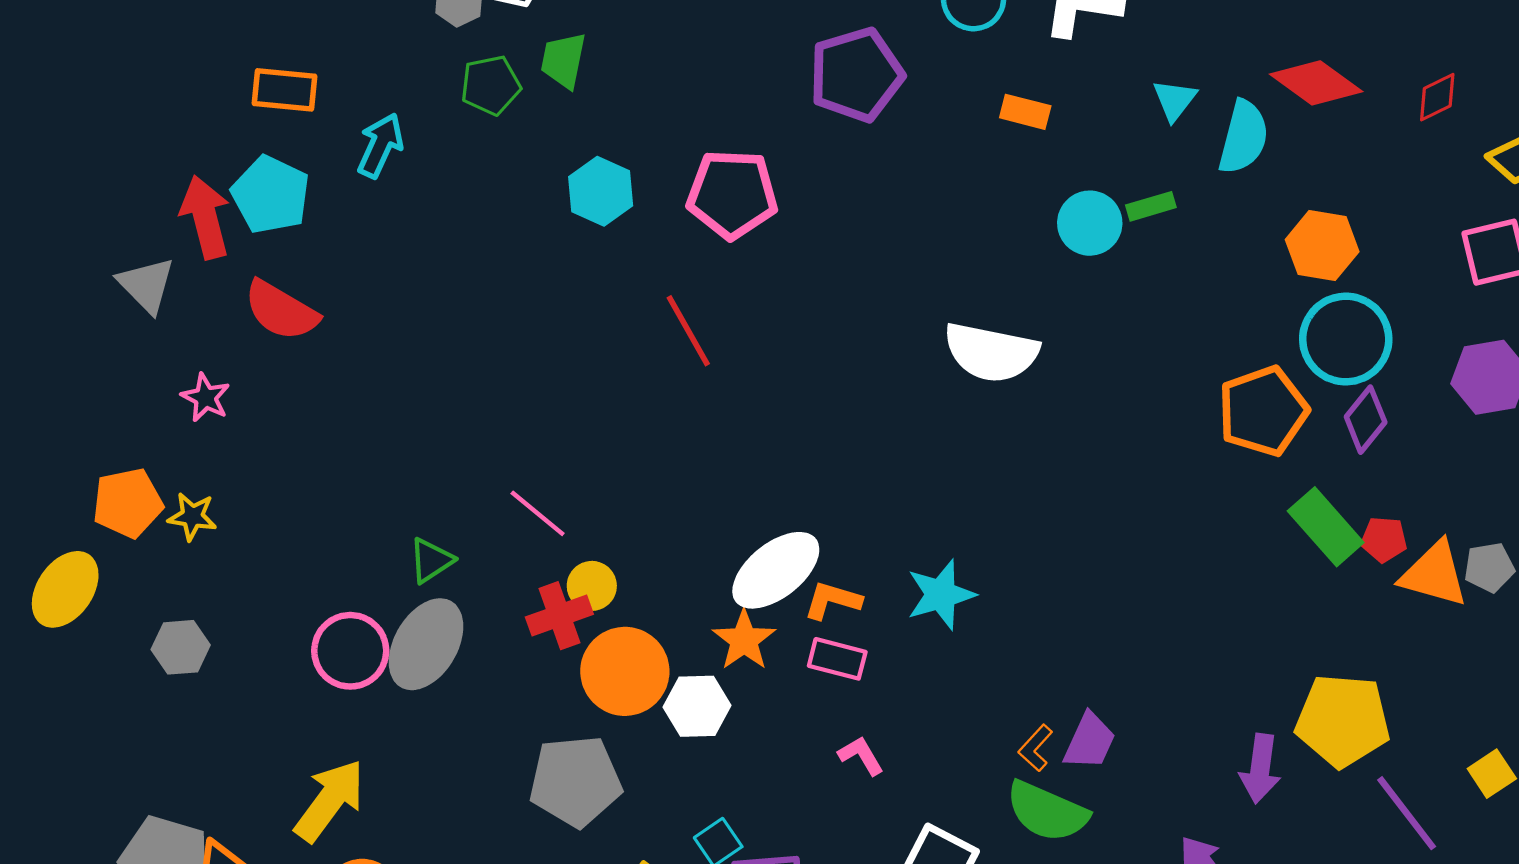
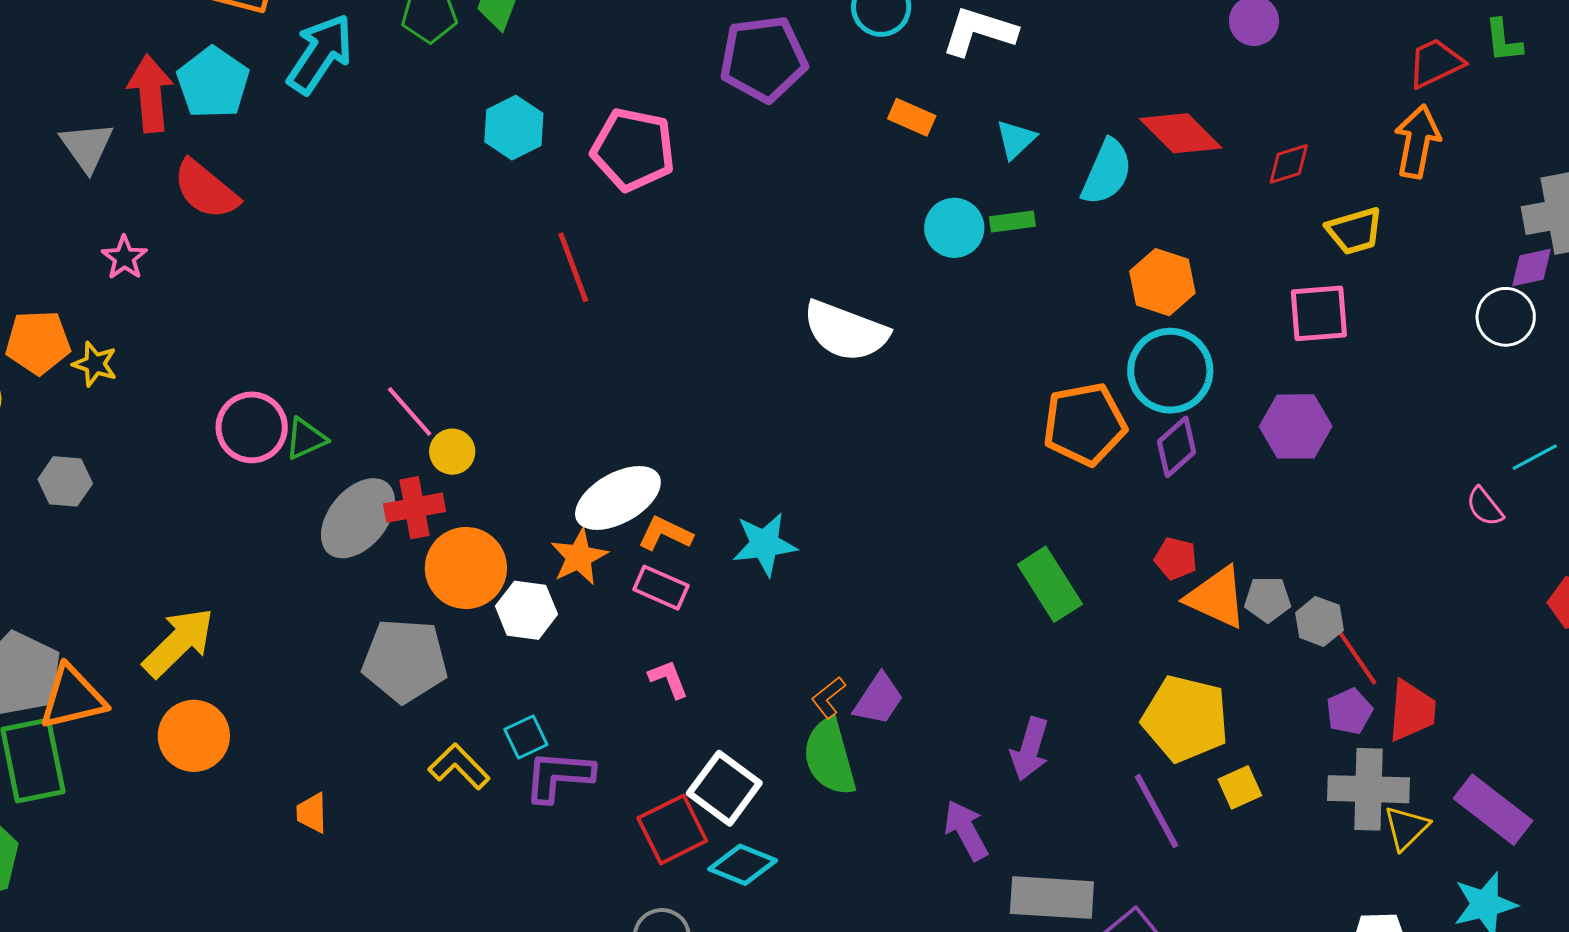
cyan triangle: (1175, 100) -> (1016, 139), moved
cyan arrow: (380, 145) -> (320, 54), size x1.4
green rectangle: (1326, 527) -> (1050, 584), moved
yellow circle: (592, 586) -> (452, 452), moved
gray ellipse: (426, 644) -> (358, 518), moved
pink circle: (350, 651) -> (252, 427), moved
yellow pentagon: (1343, 720) -> (1185, 719), moved
green semicircle: (1047, 812) -> (830, 757), turned 42

